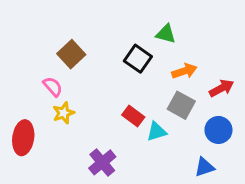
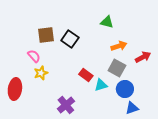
brown square: (71, 54) -> (46, 35), turned 36
black square: (138, 59) -> (70, 39), moved
blue circle: (218, 130) -> (125, 89), moved

